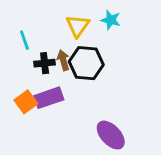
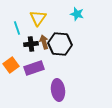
yellow triangle: (78, 26) -> (38, 18), moved
orange square: (26, 102) -> (11, 65), moved
purple ellipse: (111, 135) -> (58, 90), moved, turned 35

